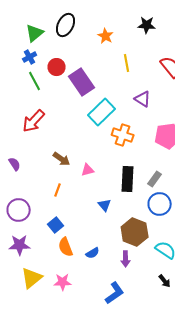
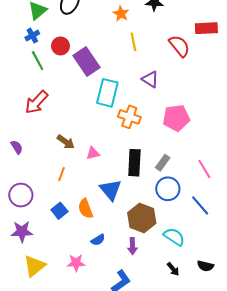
orange star: (106, 36) -> (121, 14), moved
cyan rectangle: (102, 112) -> (107, 93), turned -32
blue triangle: (105, 205) -> (111, 190), size x1.6
orange semicircle: (66, 247) -> (85, 209), moved
pink star: (63, 282) -> (76, 263), moved

